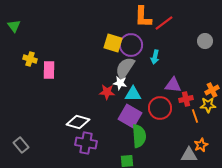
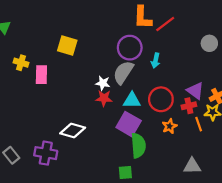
yellow square: (113, 43) -> (67, 45), moved
white star: (120, 83) -> (103, 83), moved
purple triangle: (173, 85) -> (195, 91), moved, turned 30
red circle: (160, 108) -> (161, 99), moved
purple cross: (86, 143) -> (46, 153), moved
orange star: (201, 145) -> (170, 126), moved

